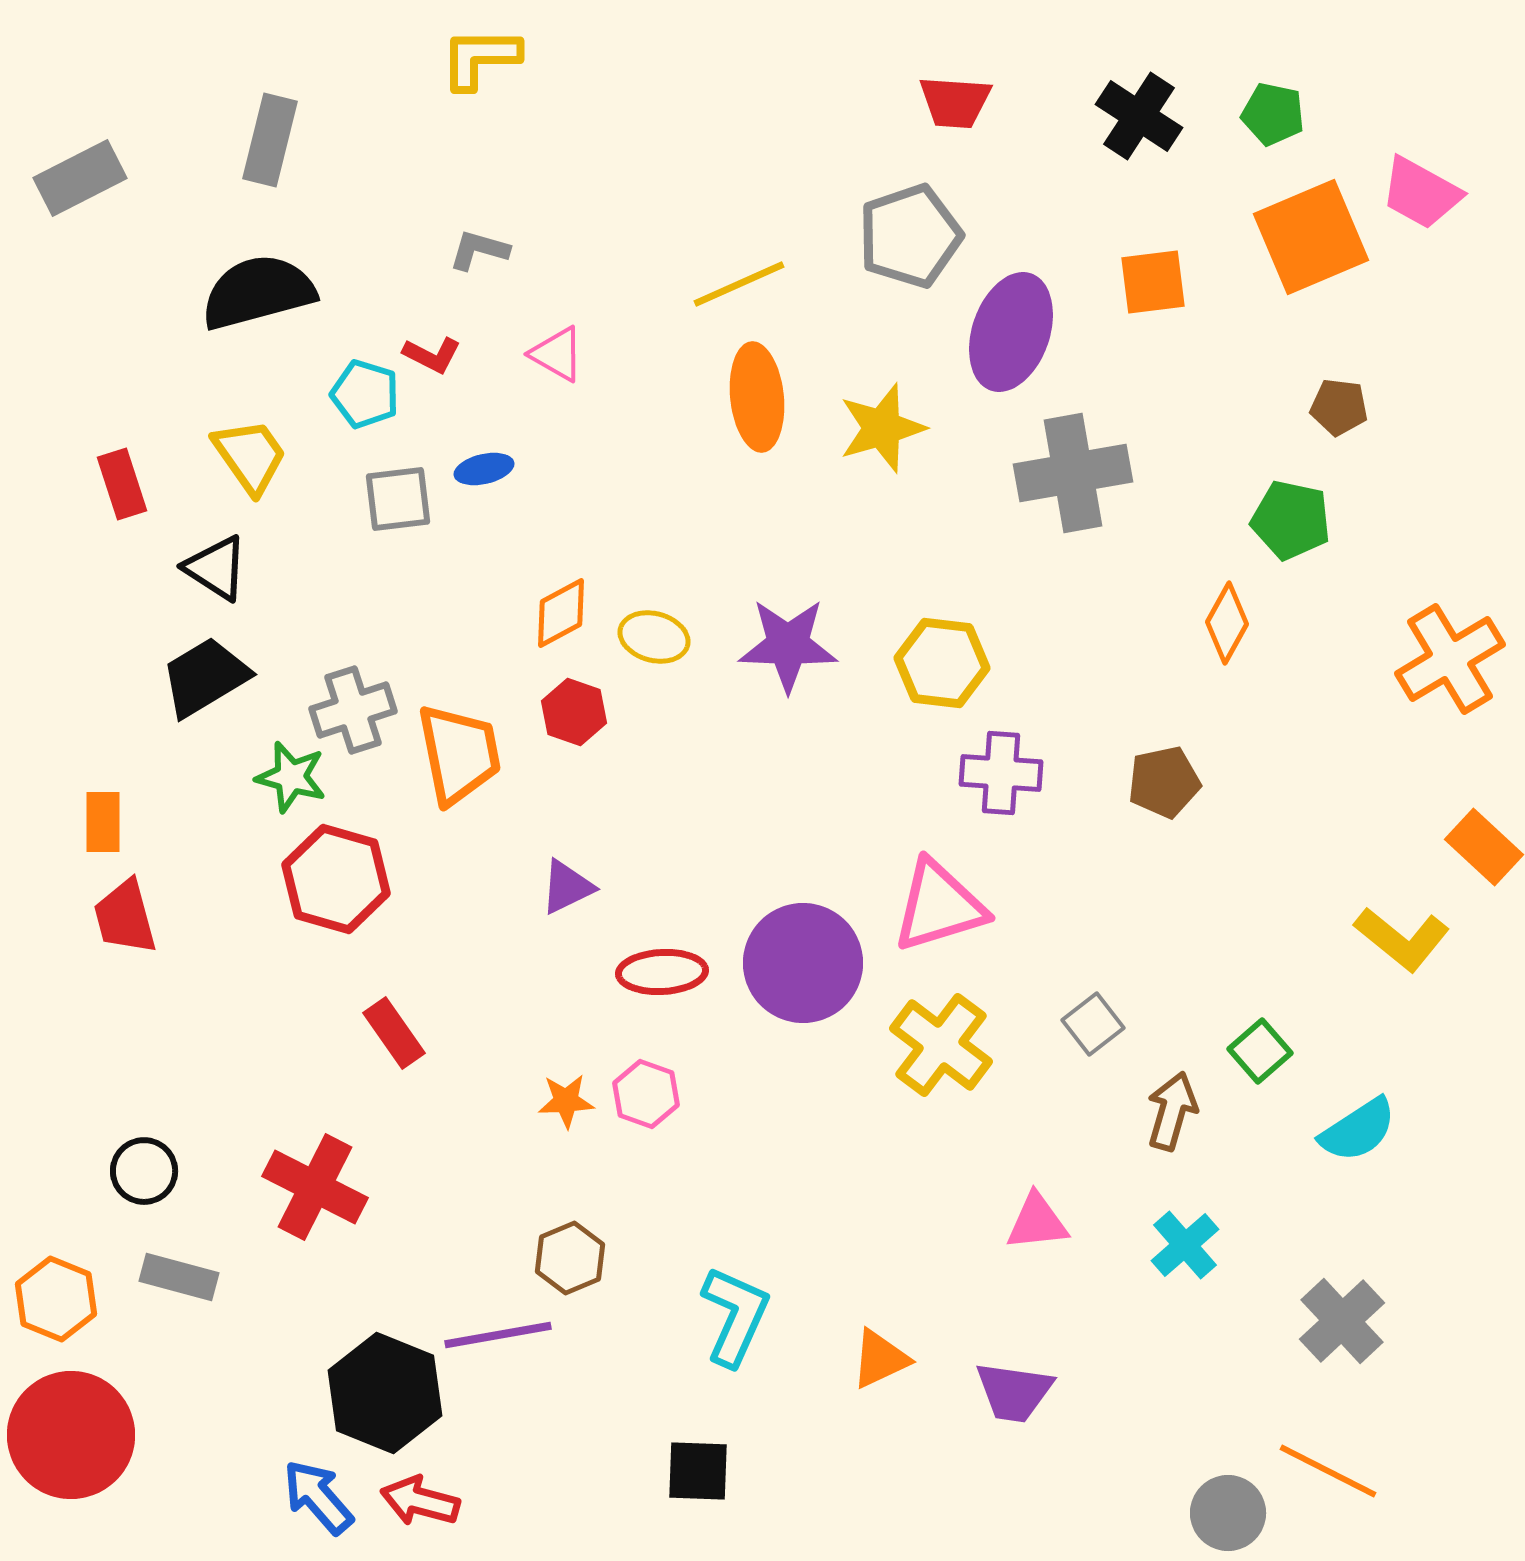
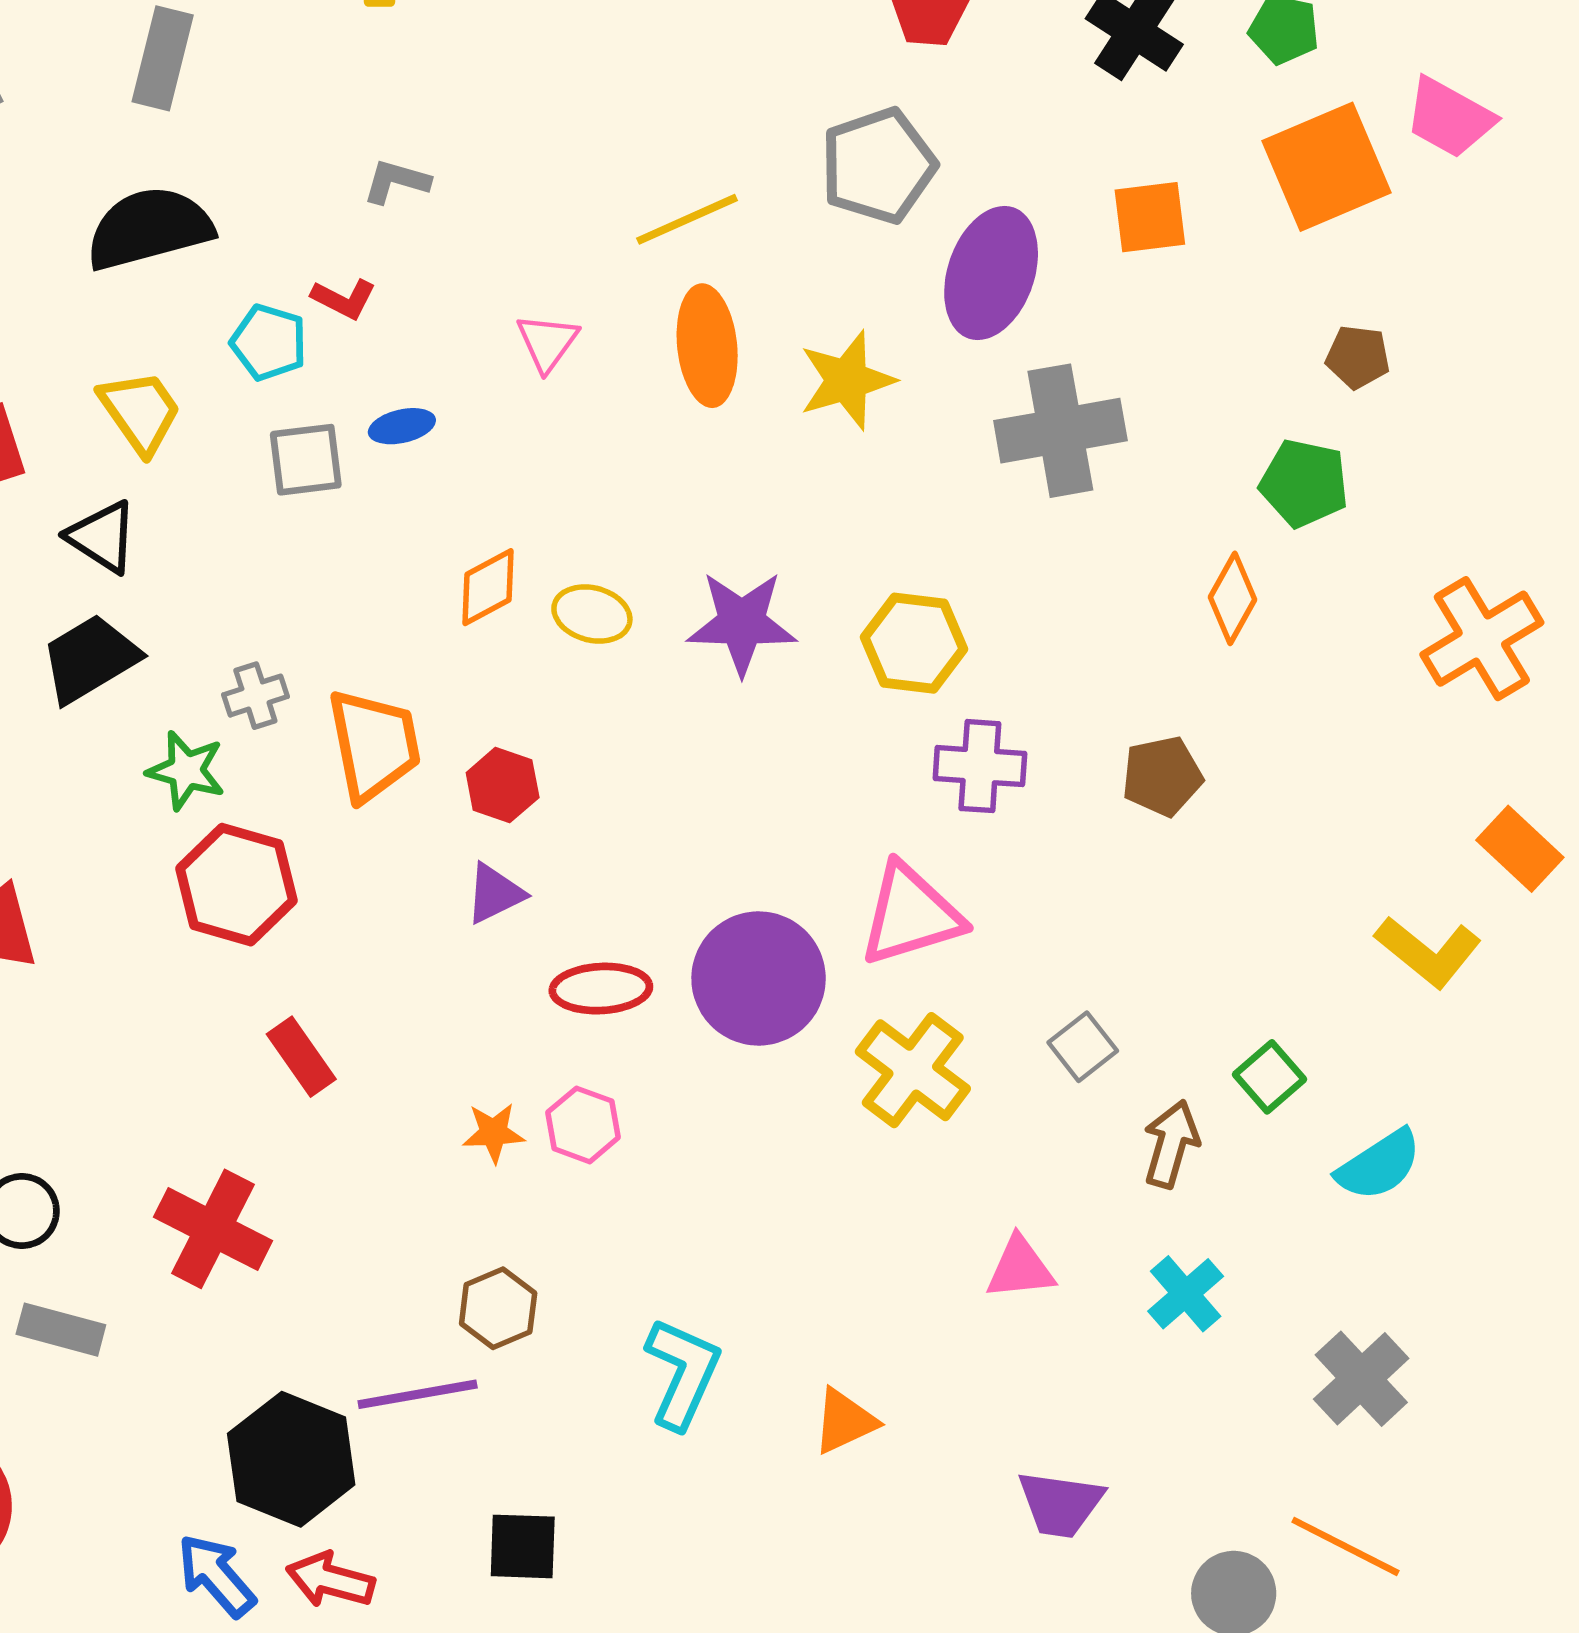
pink triangle: (557, 354) -> (547, 342), moved, turned 36
gray cross: (353, 710) -> (255, 696), size x0.7
red hexagon: (574, 712) -> (503, 785), moved
purple trapezoid: (1014, 1392) -> (1060, 1504), moved
black square: (698, 1471) -> (523, 1546), moved

